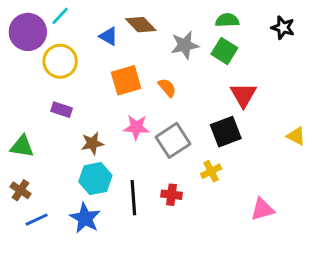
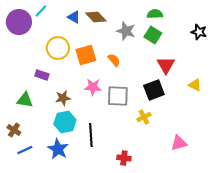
black star: (283, 28) -> (199, 32), moved
blue triangle: (108, 36) -> (74, 17), moved
gray star: (185, 45) -> (126, 31), turned 30
yellow circle: (60, 61) -> (58, 48), moved
yellow triangle: (296, 136) -> (195, 85), moved
gray square: (173, 140) -> (118, 96), turned 35
green triangle: (22, 146) -> (25, 100), moved
red cross: (172, 195) -> (124, 158), moved

